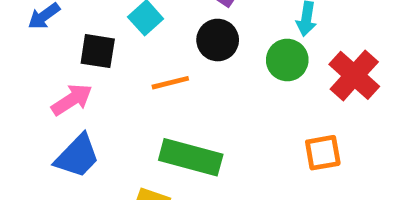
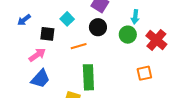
green rectangle: (191, 157) -> (88, 77), turned 75

